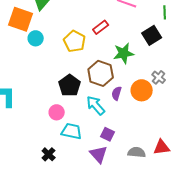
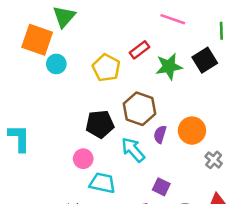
green star: (124, 53) -> (169, 67), moved
gray cross: (159, 77) -> (214, 160), moved
black pentagon: (70, 85) -> (100, 124), turned 30
purple square: (108, 134) -> (161, 187), moved

